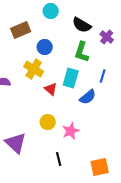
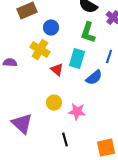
pink star: (71, 131) -> (77, 112), turned 30

